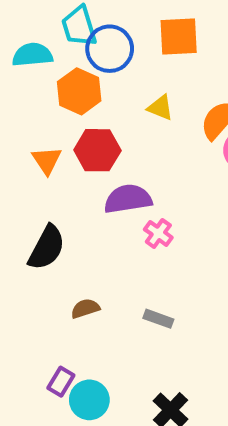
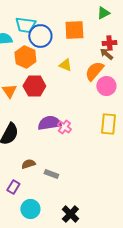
cyan trapezoid: (79, 26) -> (25, 25), turned -65
purple semicircle: (128, 199) -> (49, 123), moved
gray rectangle: (158, 319) -> (51, 174), moved
purple rectangle: (61, 382) -> (13, 187), moved

